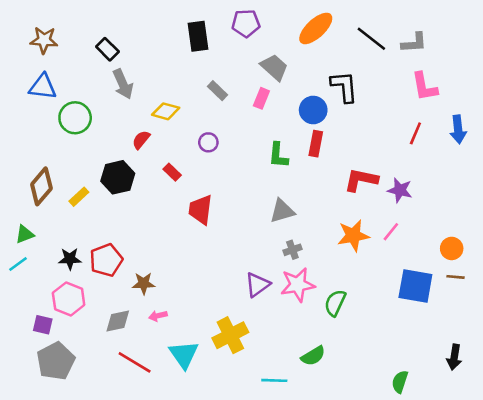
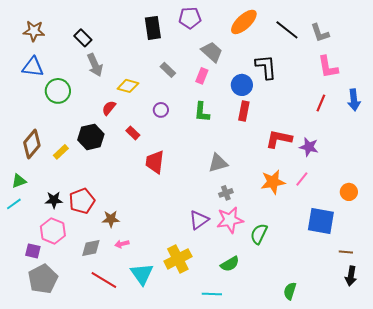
gray L-shape: (414, 43) -> (320, 33), turned 75
green L-shape: (278, 155) -> (202, 112), moved
brown line: (456, 277) -> (346, 252), moved
green semicircle: (313, 356) -> (230, 264), moved
green semicircle: (400, 382) -> (290, 291), moved

